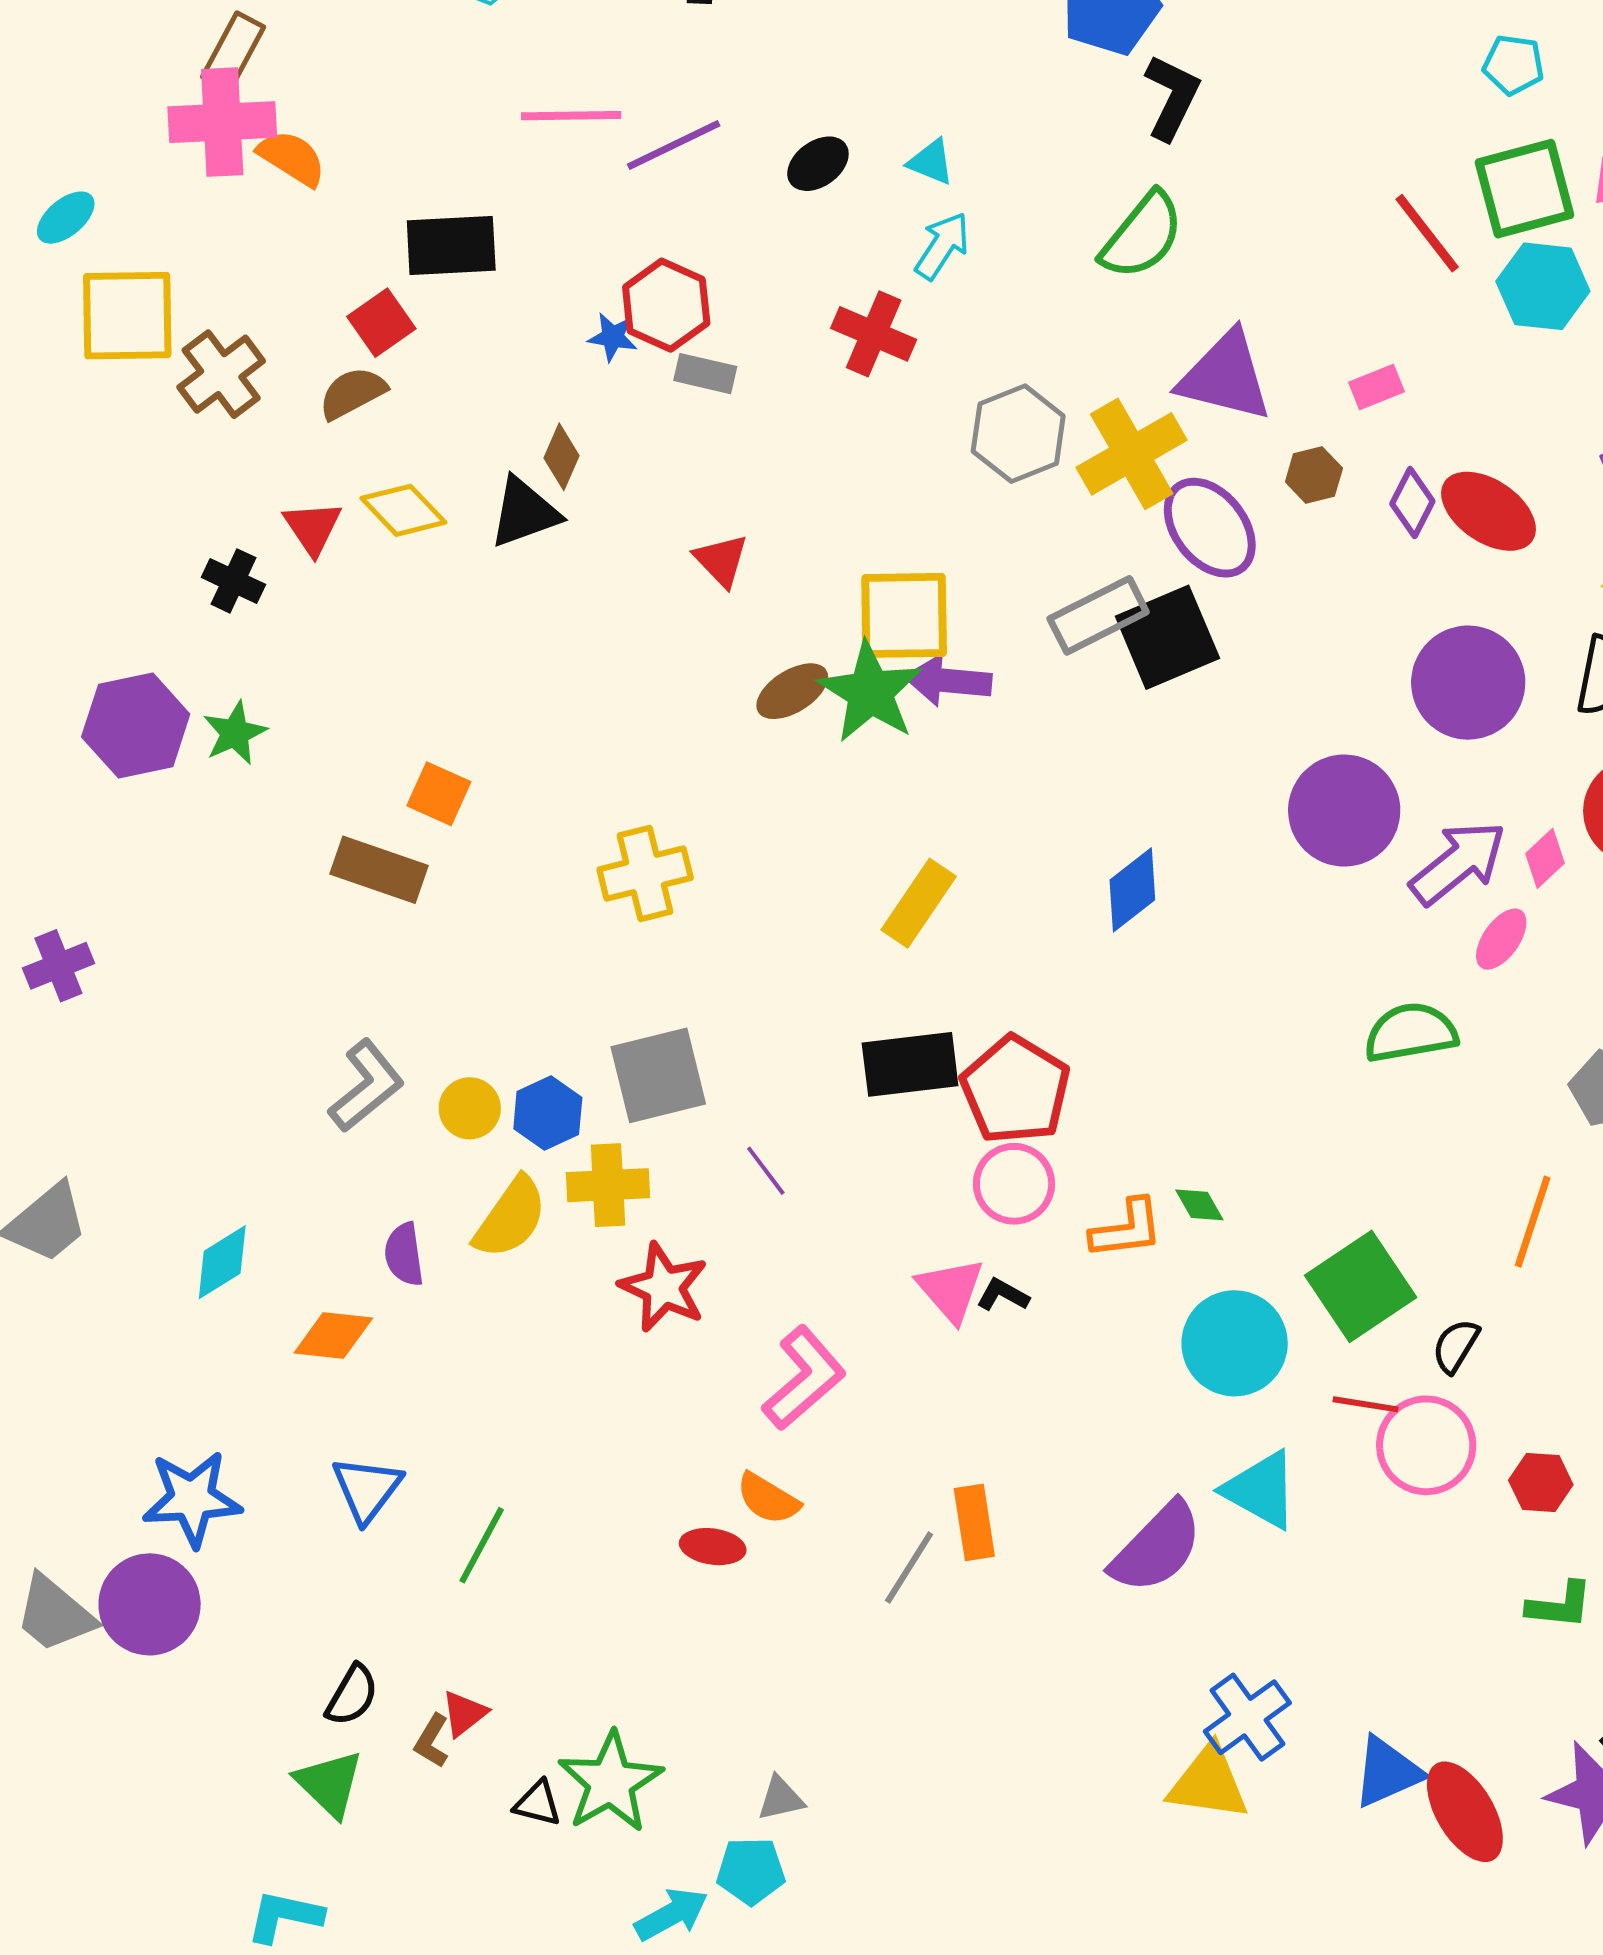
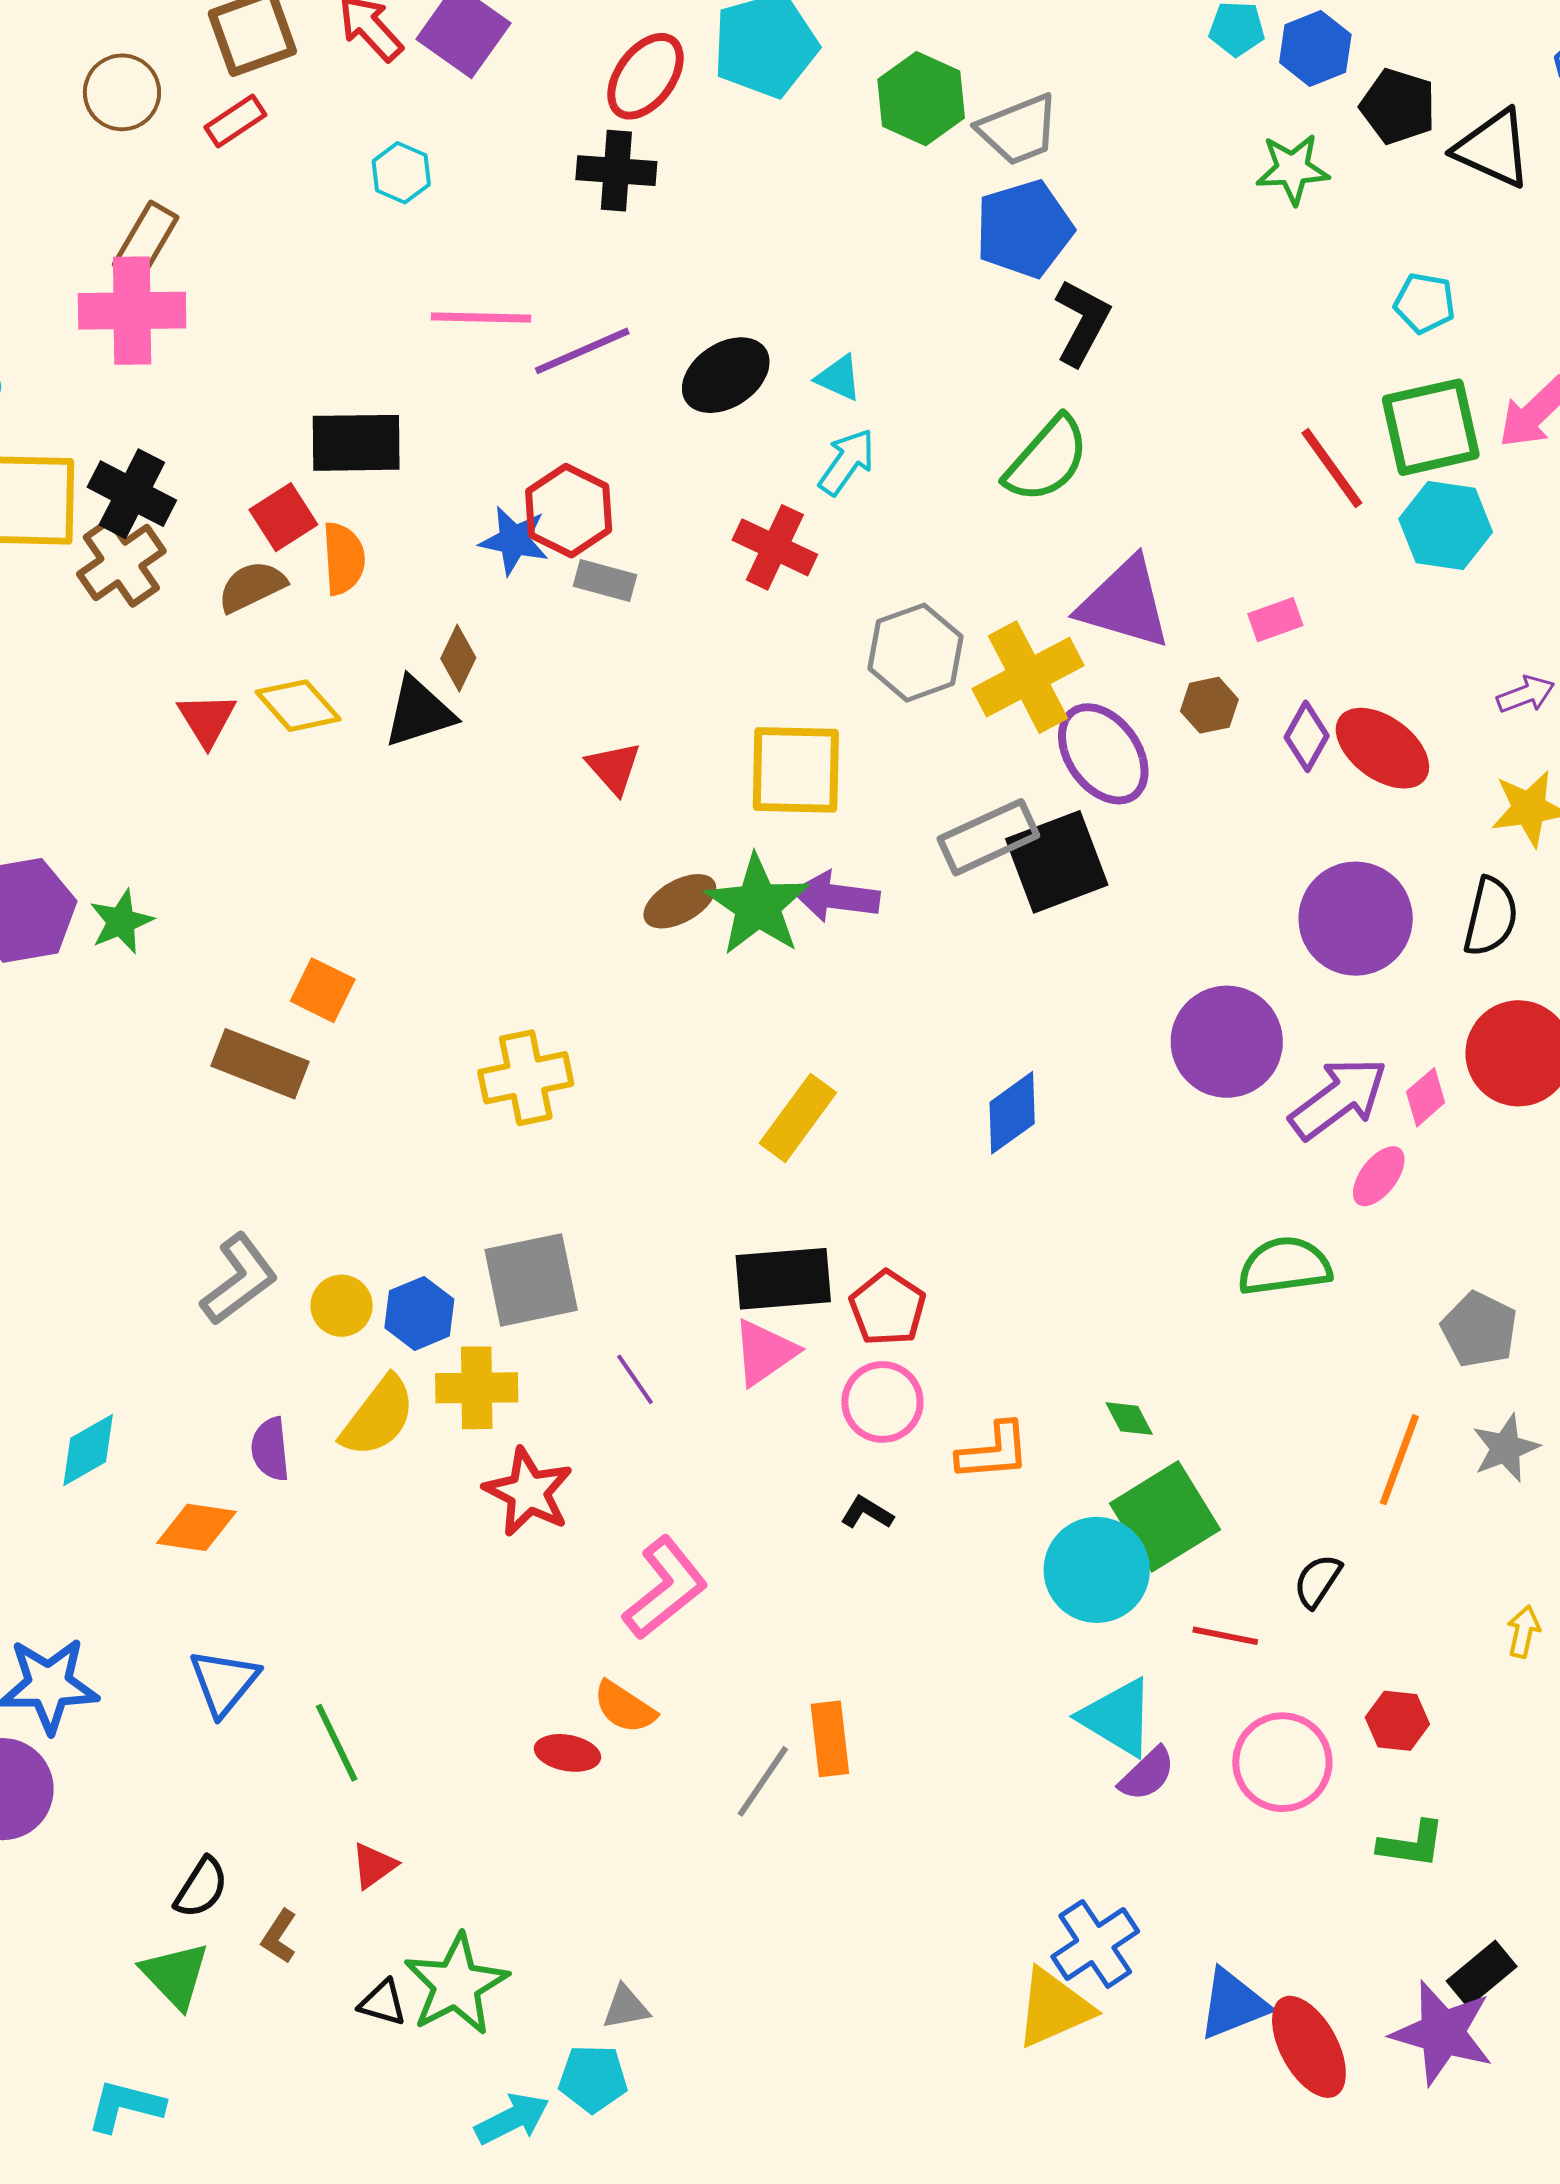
orange semicircle: (292, 158) -> (343, 559), moved, turned 52
black ellipse: (818, 164) -> (726, 375), size x1.4
blue star: (613, 337) -> (514, 540), size x1.4
black cross: (233, 581) -> (132, 494), moved, size x1.4
yellow square: (904, 615) -> (796, 770), moved
red pentagon: (1016, 1090) -> (888, 1308), size x0.7
green diamond: (1199, 1205) -> (1129, 1419), moved
green square: (1361, 1286) -> (1165, 1516), moved
pink triangle: (951, 1290) -> (765, 1352), moved, turned 34
pink circle: (1426, 1445) -> (1282, 1762), moved
green line: (482, 1545) -> (337, 1743), turned -56
purple semicircle: (1157, 1548) -> (1147, 1774), moved, size x0.6
red triangle: (464, 1713) -> (374, 1866), moved
yellow triangle: (1208, 1783) -> (1054, 2008), turned -34

